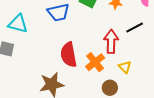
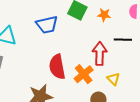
black line: (135, 28) -> (123, 40), turned 30

